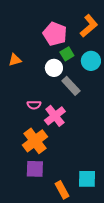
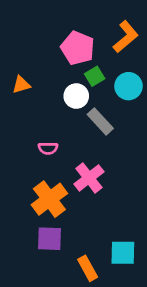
pink cross: (55, 116) -> (89, 178), moved

